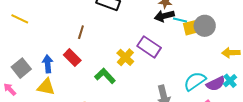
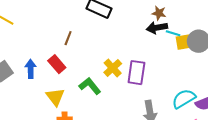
purple rectangle: (149, 47) -> (136, 73), moved, turned 60
yellow triangle: (46, 87) -> (55, 97), moved, turned 36

